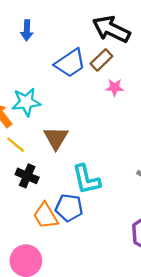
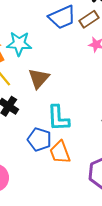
orange trapezoid: (46, 216) -> (60, 152), moved

